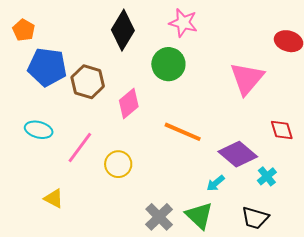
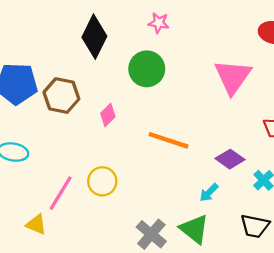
pink star: (183, 23) -> (159, 23), size x0.7
pink diamond: (129, 104) -> (108, 115), size x0.7
pink line: (80, 148) -> (61, 193), moved
purple diamond: (238, 154) -> (230, 159), size x0.7

